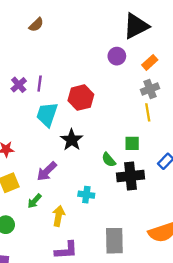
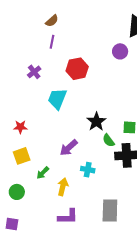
purple line: (40, 84) -> (52, 42), moved
red hexagon: (81, 98) -> (77, 69), moved
black star: (72, 140) -> (96, 122), moved
purple arrow: (47, 171) -> (69, 148), moved

